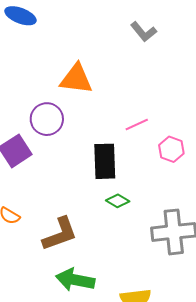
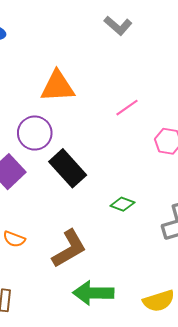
pink line: (137, 124) -> (127, 108), moved
black rectangle: (105, 161) -> (68, 168), moved, turned -30

